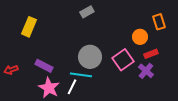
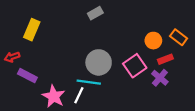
orange rectangle: (159, 22) -> (179, 37), moved, turned -35
purple rectangle: (44, 66) -> (27, 76), moved
red arrow: (11, 70) -> (12, 57), moved

